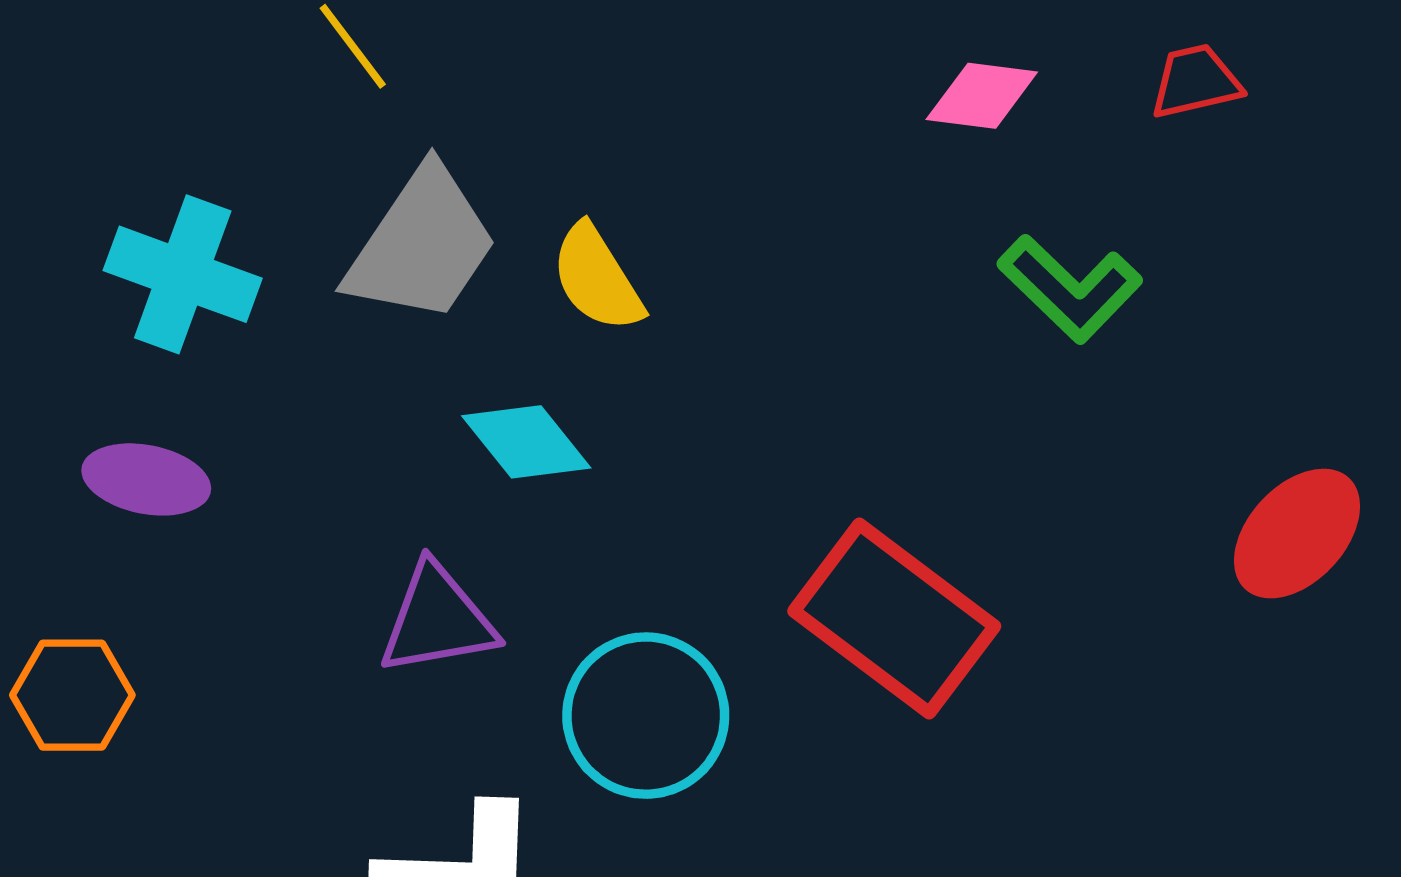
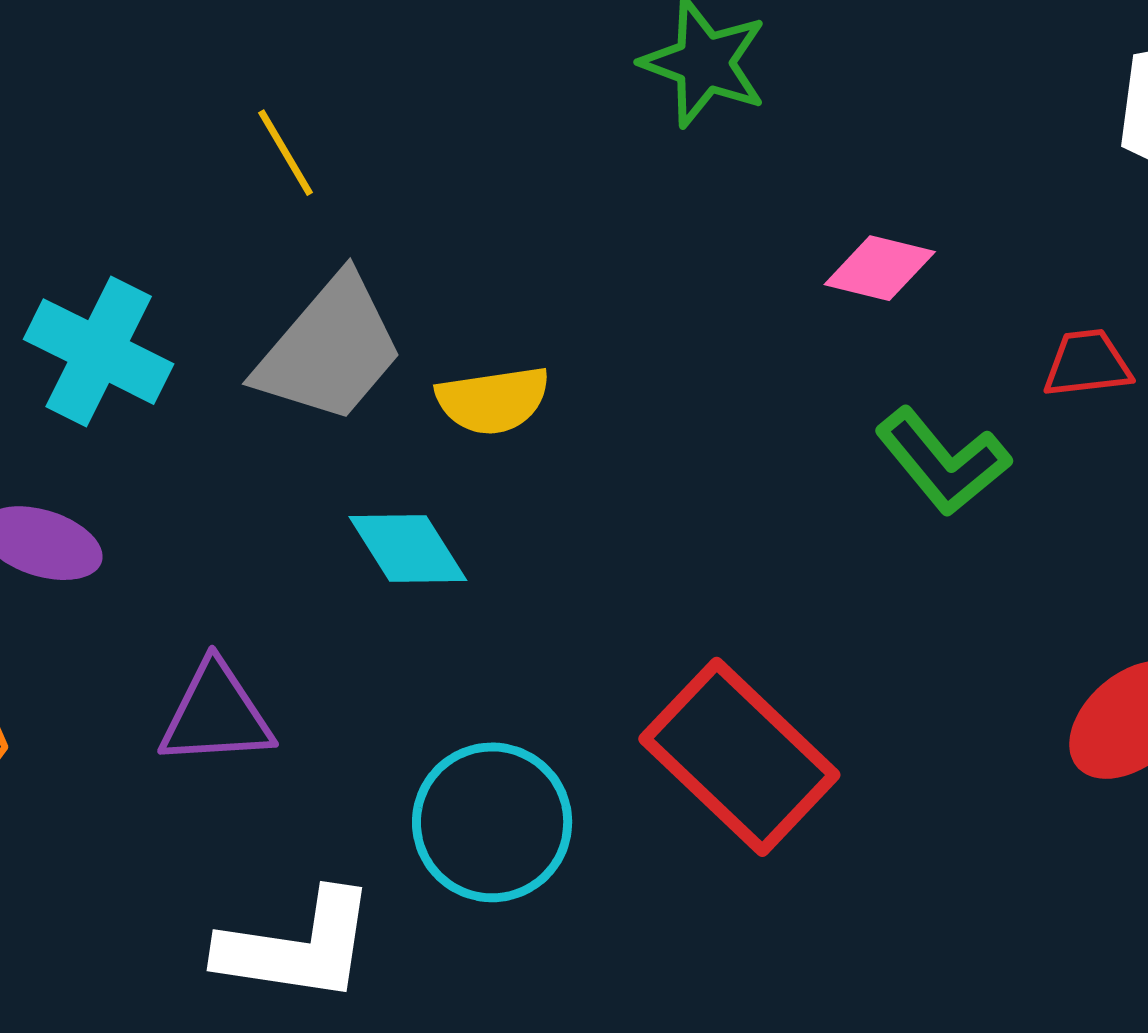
red trapezoid: (1196, 81) -> (1087, 364), moved
yellow semicircle: (597, 278) -> (493, 400), turned -73
purple triangle: (438, 620) -> (216, 715), moved

